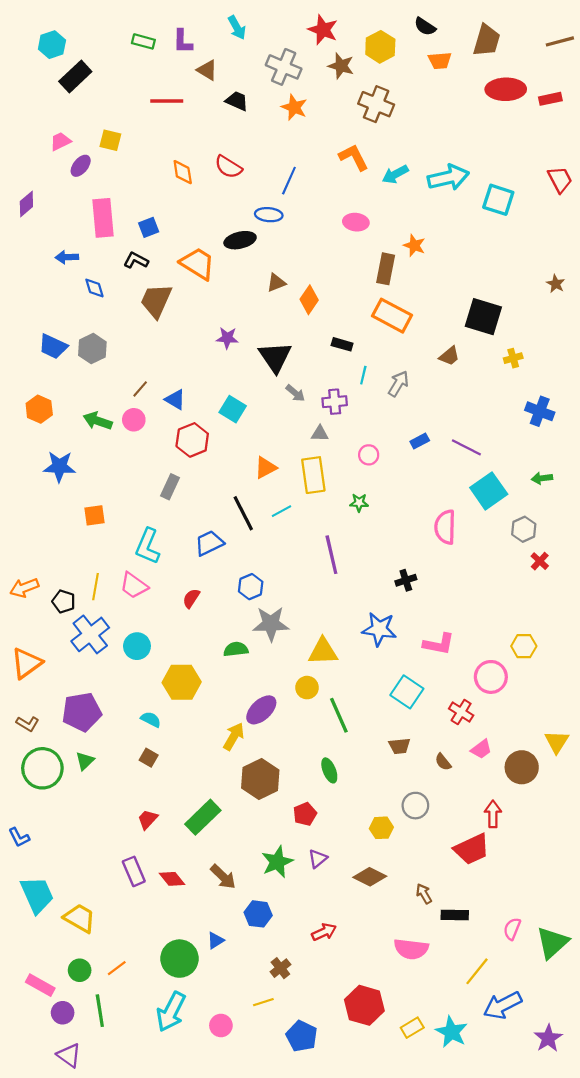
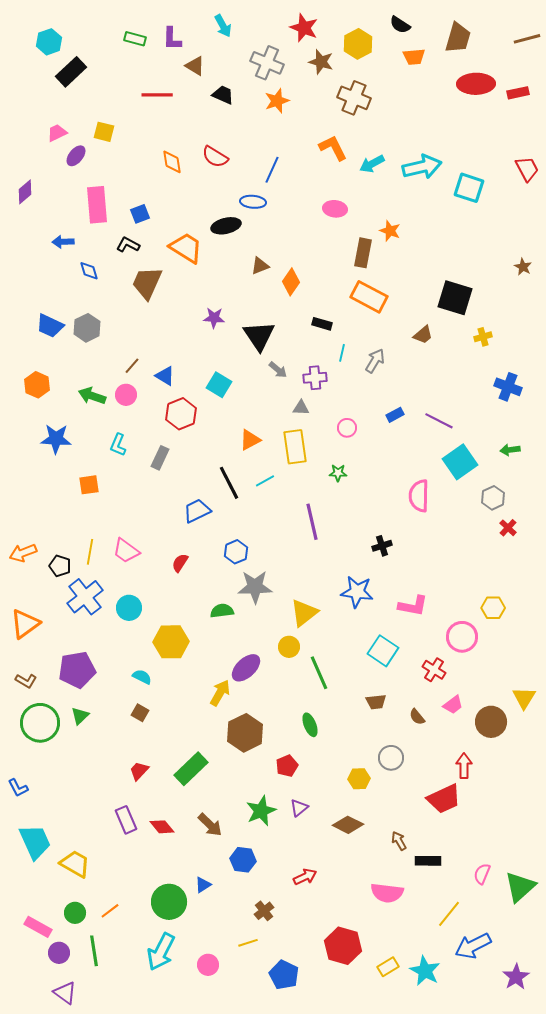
orange star: (294, 107) -> (277, 101), turned 30
cyan L-shape: (148, 546) -> (118, 445), moved, size x0.7
yellow triangle: (323, 651) -> (304, 613), turned -36

